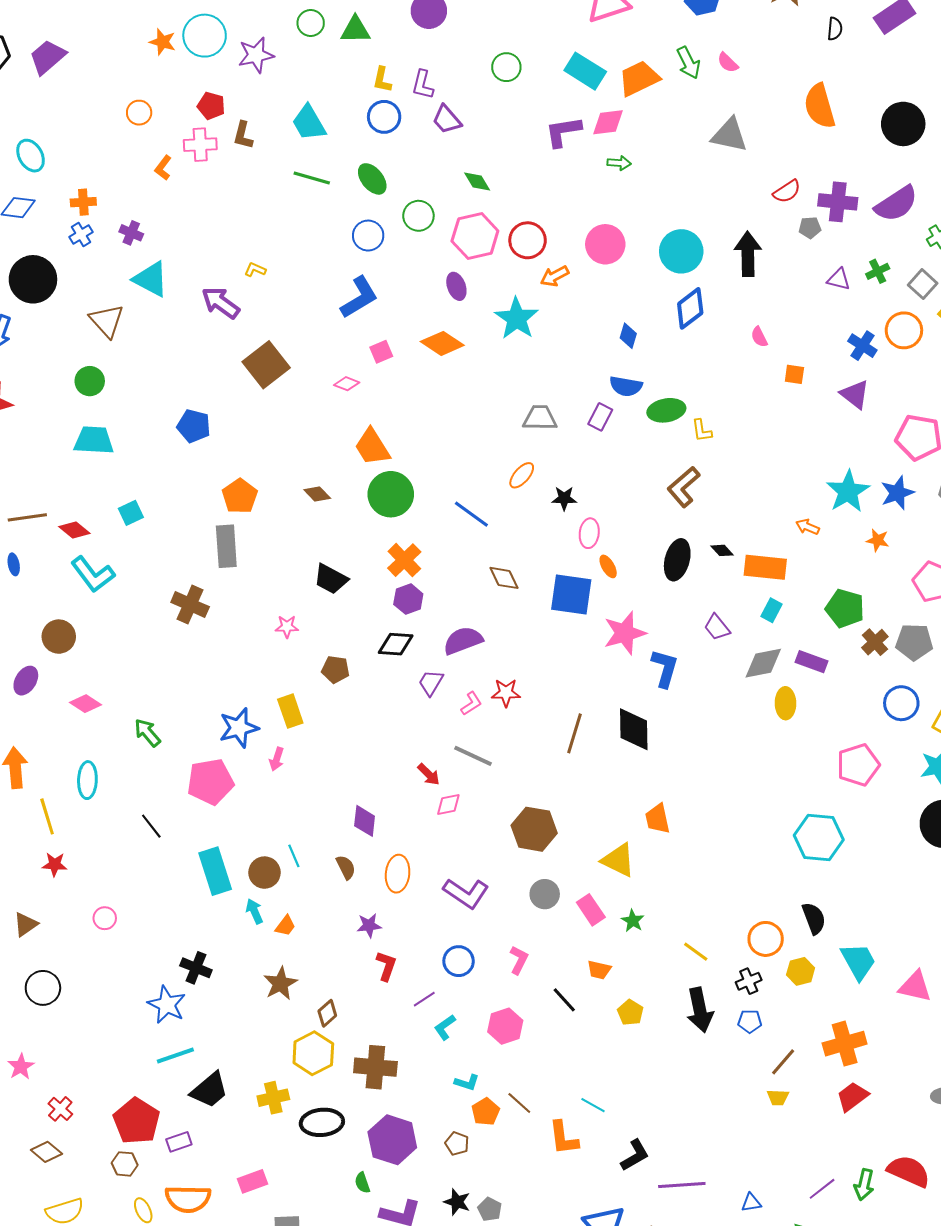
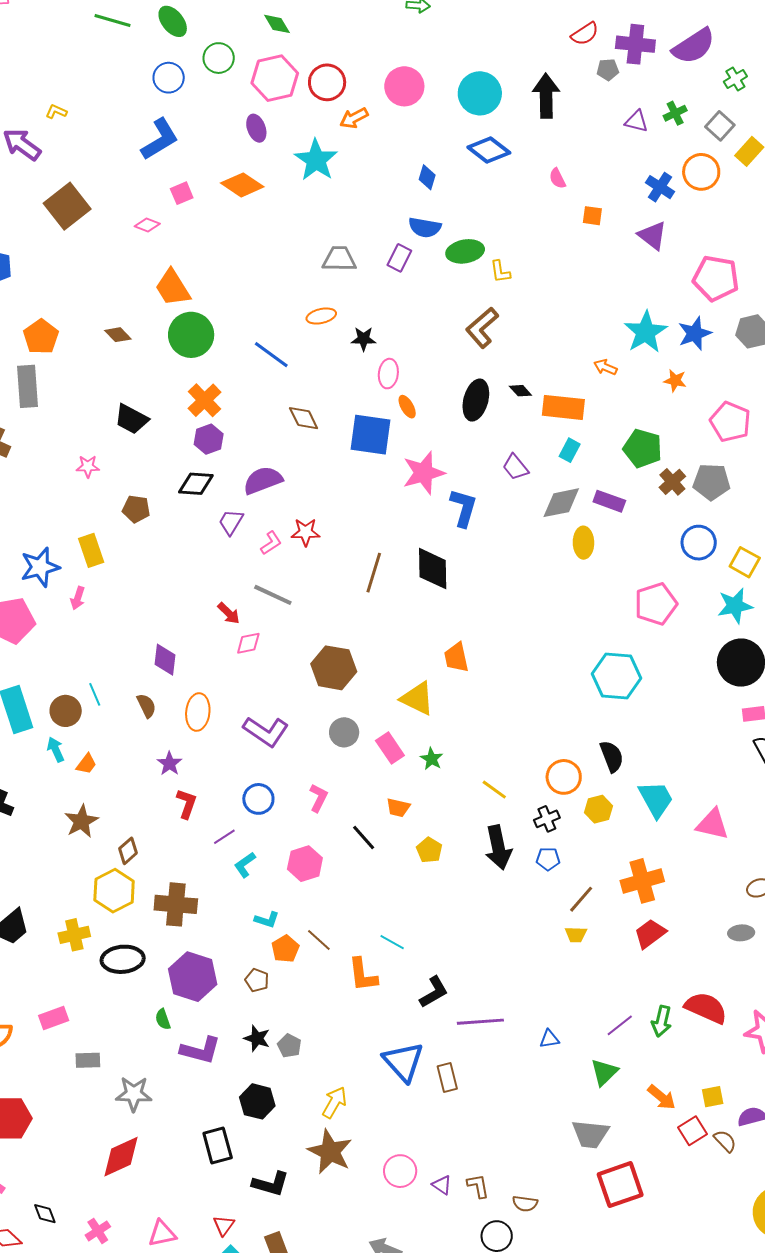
blue diamond: (690, 308) -> (489, 150), turned 75
orange ellipse: (522, 475) -> (321, 316), turned 36
purple star: (369, 925) -> (169, 764), turned -30

